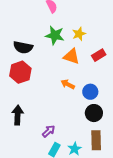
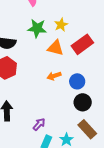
red rectangle: (99, 55) -> (82, 44), size x1.5
orange arrow: (68, 84) -> (54, 76), turned -40
brown rectangle: (96, 140) -> (87, 129), turned -36

